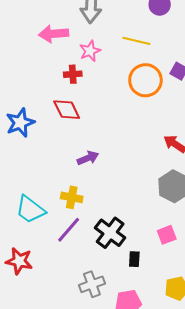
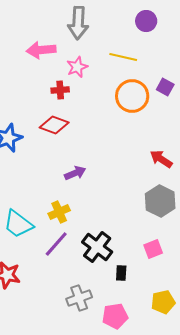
red diamond: (67, 110) -> (54, 125), turned -44
yellow cross: (72, 197) -> (59, 212), turned -35

